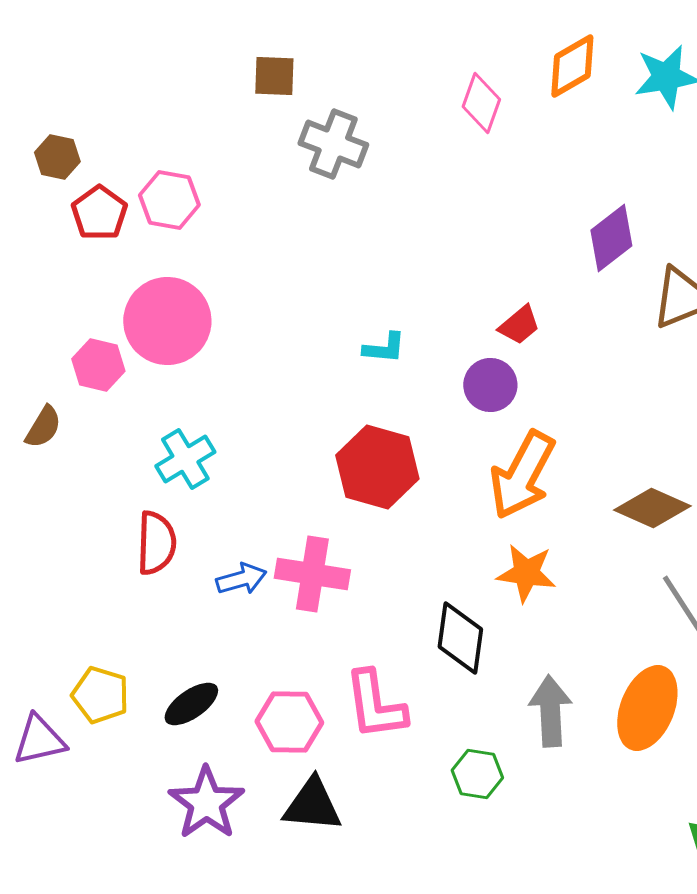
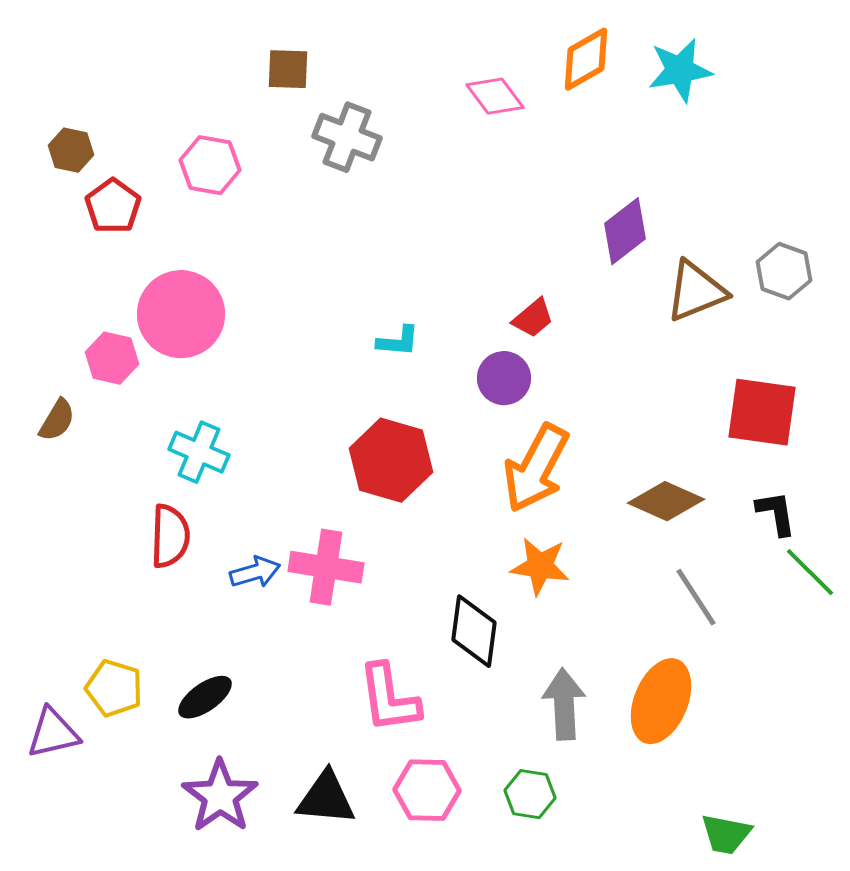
pink diamond: (481, 103) -> (495, 96), turned -56
pink hexagon: (169, 200) -> (210, 165), moved
cyan cross: (185, 459) -> (199, 452), turned -36
pink hexagon: (289, 722) -> (427, 790), moved
green hexagon: (477, 774) -> (530, 794), moved

